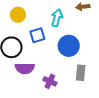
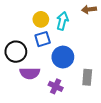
yellow circle: (18, 15) -> (41, 19), moved
blue circle: (69, 46) -> (63, 57), moved

